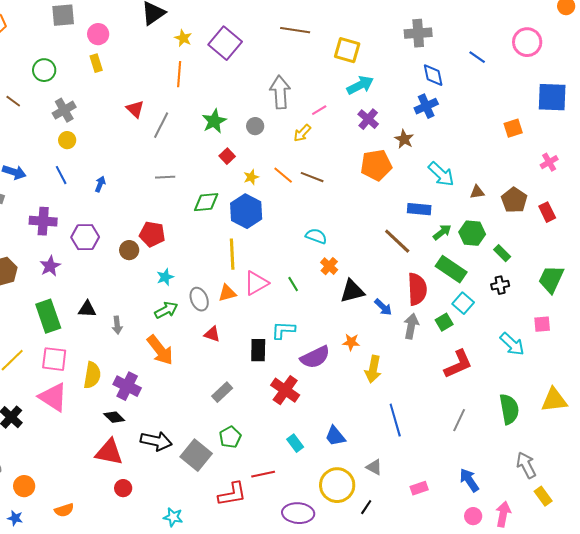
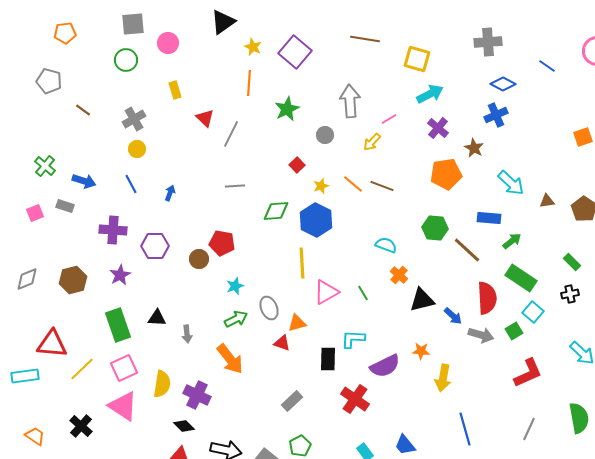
yellow rectangle: (96, 63) -> (175, 90), moved
green circle: (44, 70) -> (126, 60), moved
blue diamond: (433, 75) -> (503, 84), turned -50
green star: (214, 121) -> (287, 109), moved
green hexagon: (472, 233) -> (435, 228), moved
orange triangle: (227, 293) -> (297, 323), moved
gray arrow: (411, 326) -> (481, 335), turned 95
pink square: (54, 359) -> (124, 368), turned -32

